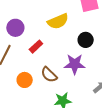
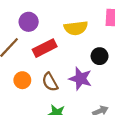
red rectangle: (36, 47) -> (45, 48), size x1.5

